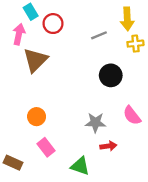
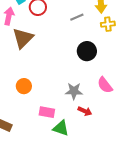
red arrow: (108, 146) -> (85, 111), turned 32
pink rectangle: (46, 147) -> (47, 112), moved, turned -42

